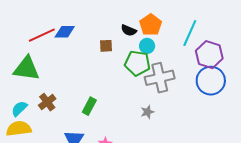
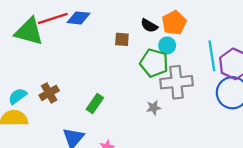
cyan line: (190, 33) -> (212, 56), moved, turned -40
green triangle: (26, 68) -> (29, 32), moved
gray star: (147, 112) -> (154, 108), moved

